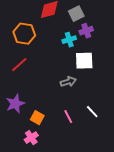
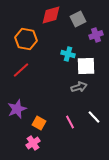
purple cross: (86, 31) -> (96, 35), moved
cyan cross: (69, 40) -> (68, 54), moved, turned 32
gray arrow: (68, 82) -> (79, 87), moved

